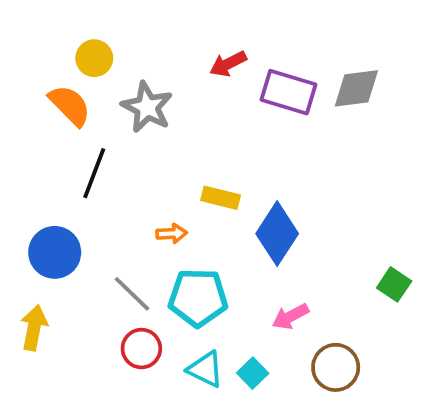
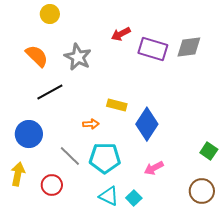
yellow circle: (94, 58) -> (50, 14), moved
black line: (94, 173) -> (50, 92), turned 40
red circle: (141, 349) -> (52, 185), moved
brown circle: (336, 367) -> (202, 191), moved

